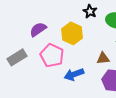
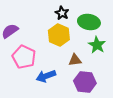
yellow hexagon: (72, 33) -> (59, 35), moved

